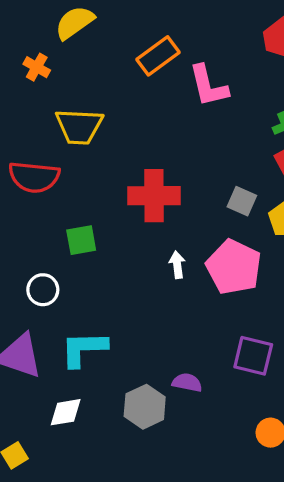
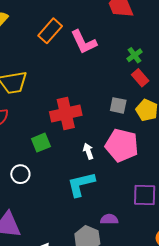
green square: (81, 240) -> (41, 143), moved
white circle: (43, 290) -> (20, 174), moved
cyan L-shape: (84, 349) -> (81, 184), moved

